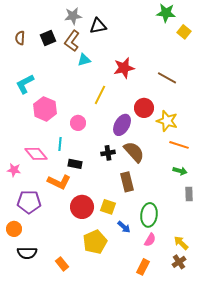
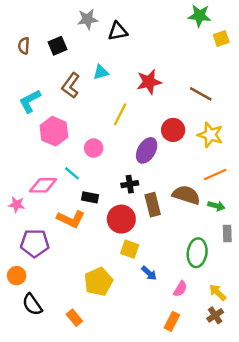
yellow square: (184, 32) -> (221, 39), turned 32
brown L-shape: (72, 41) -> (71, 85), moved
yellow star: (167, 121) -> (210, 135), moved
cyan line: (60, 144) -> (72, 173), turned -56
orange line: (179, 145) -> (215, 175), turned -42
brown semicircle: (134, 152) -> (186, 195), moved, turned -30
pink diamond: (36, 154) -> (43, 185), turned -50
brown rectangle: (127, 182) -> (153, 205), moved
red circle: (82, 207) -> (121, 219), moved
green ellipse: (149, 215) -> (197, 253), moved
yellow pentagon: (95, 242) -> (98, 282), moved
black semicircle: (27, 253) -> (32, 304), turned 54

